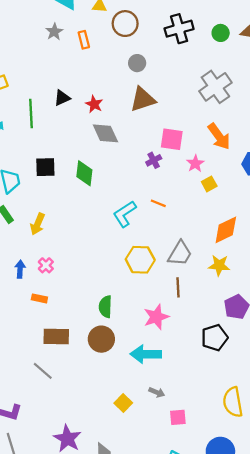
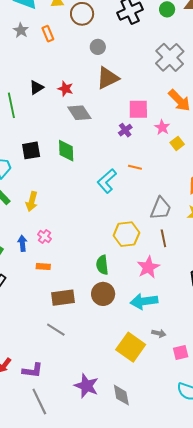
yellow hexagon: (140, 260) -> (126, 234), moved
yellow square: (123, 403) -> (131, 347), size x1.8

